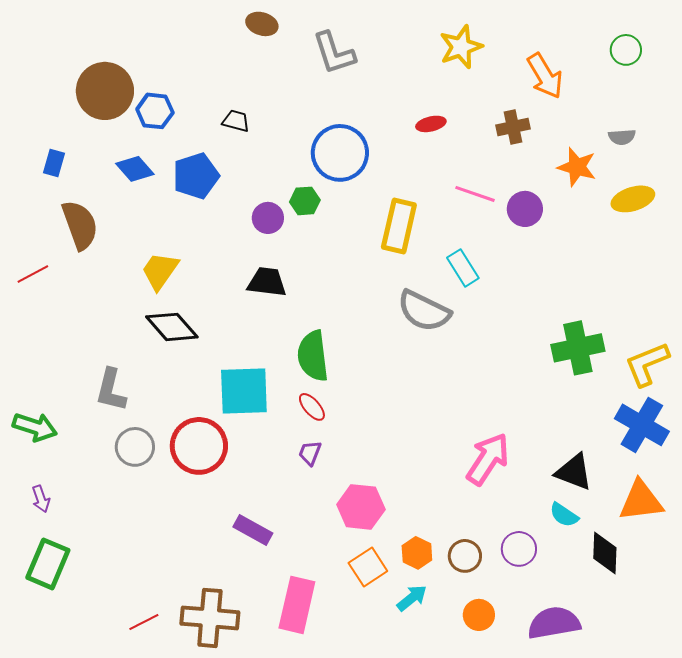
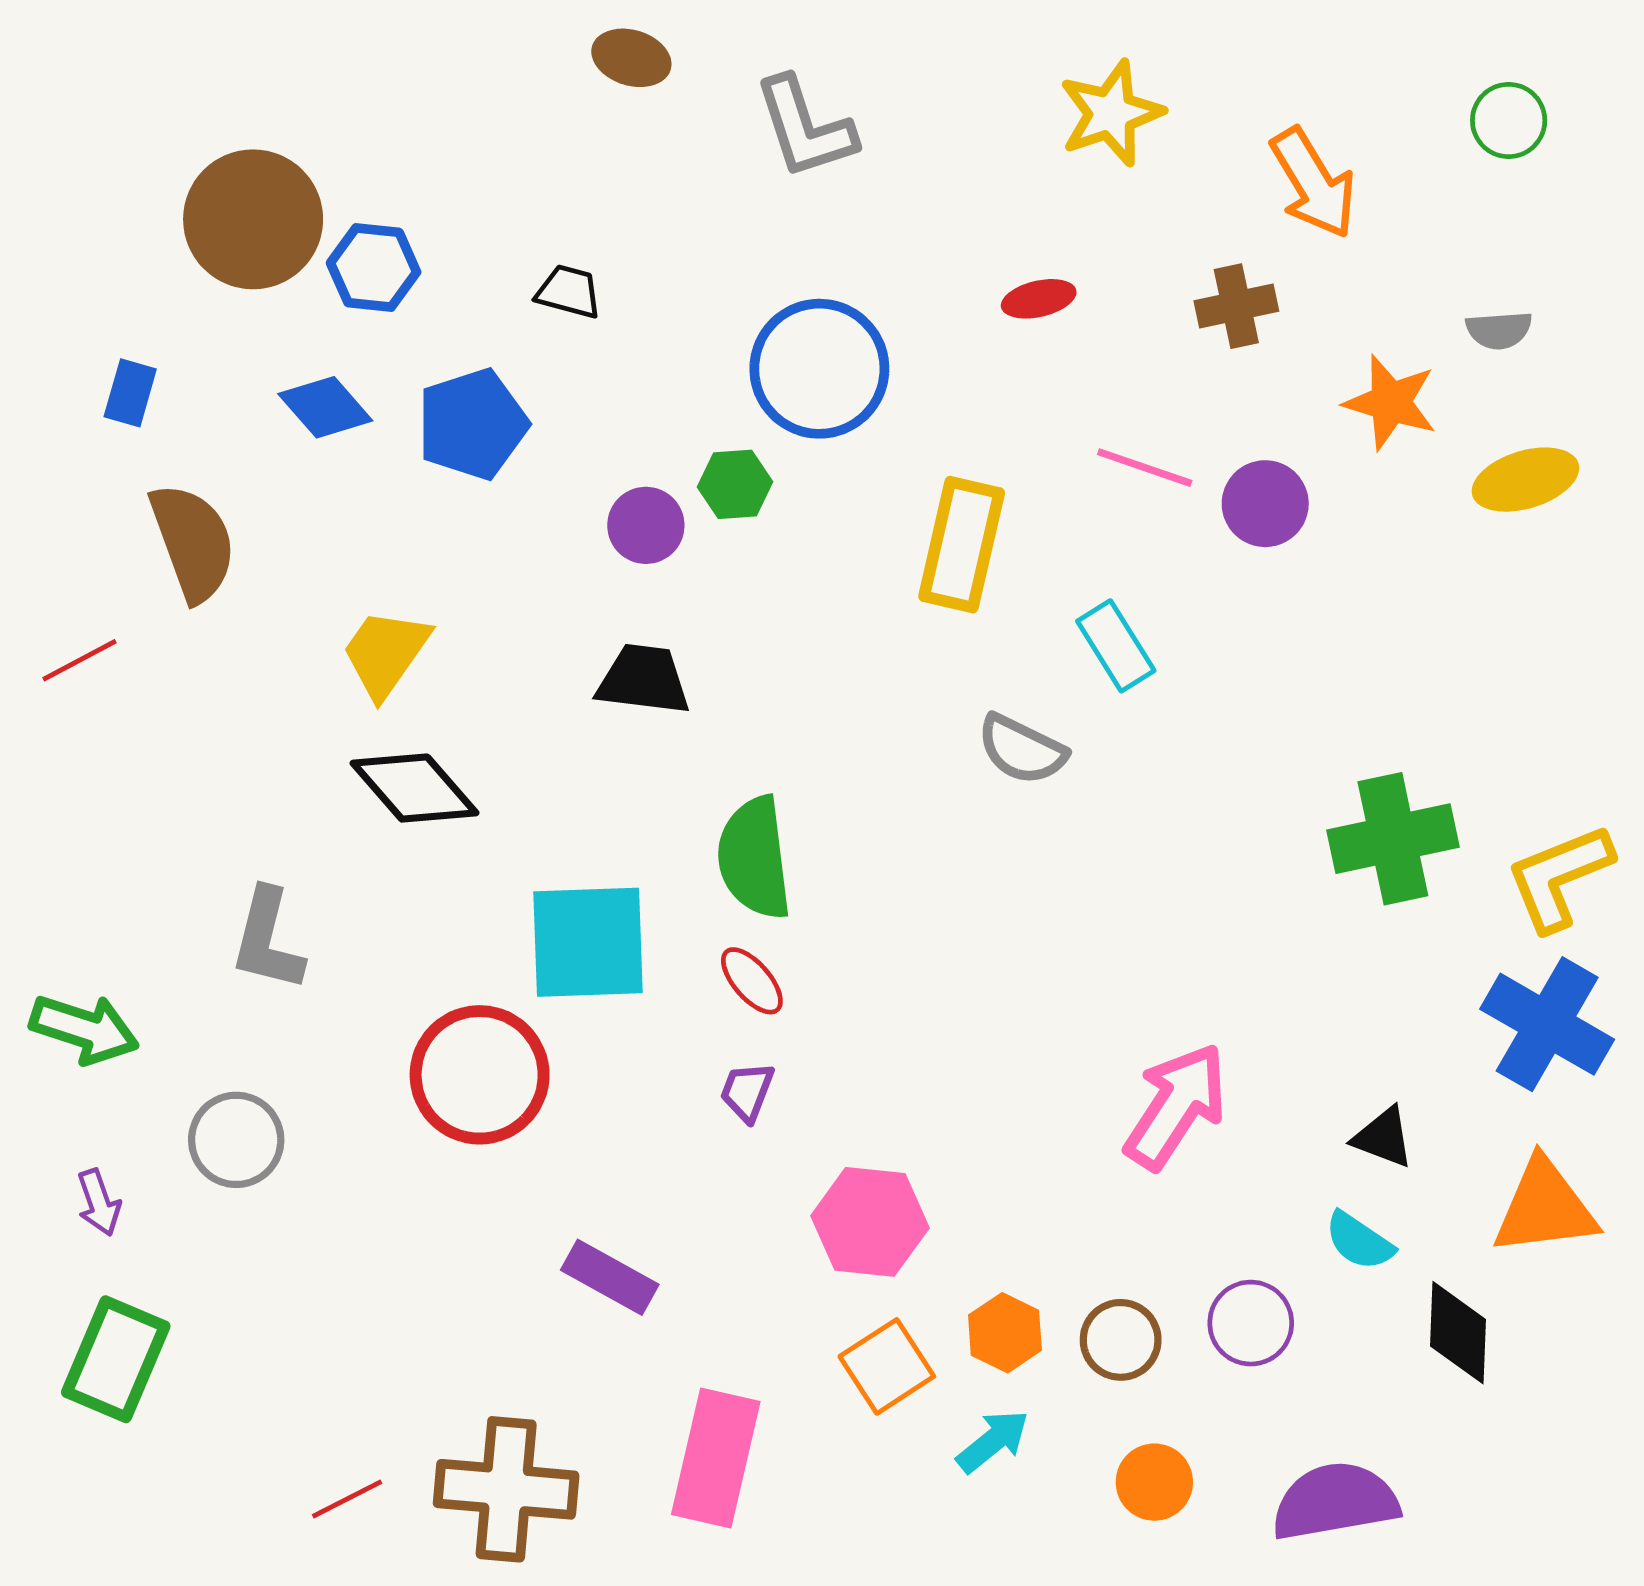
gray semicircle: (424, 311) -> (1022, 749), size x0.7
gray circle: (135, 447) -> (236, 1140), moved
black triangle: (574, 472) -> (1383, 1137), size x0.7

